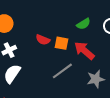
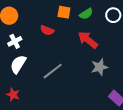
orange square: (61, 43) -> (64, 12), moved
gray line: (62, 71) -> (53, 71), moved

